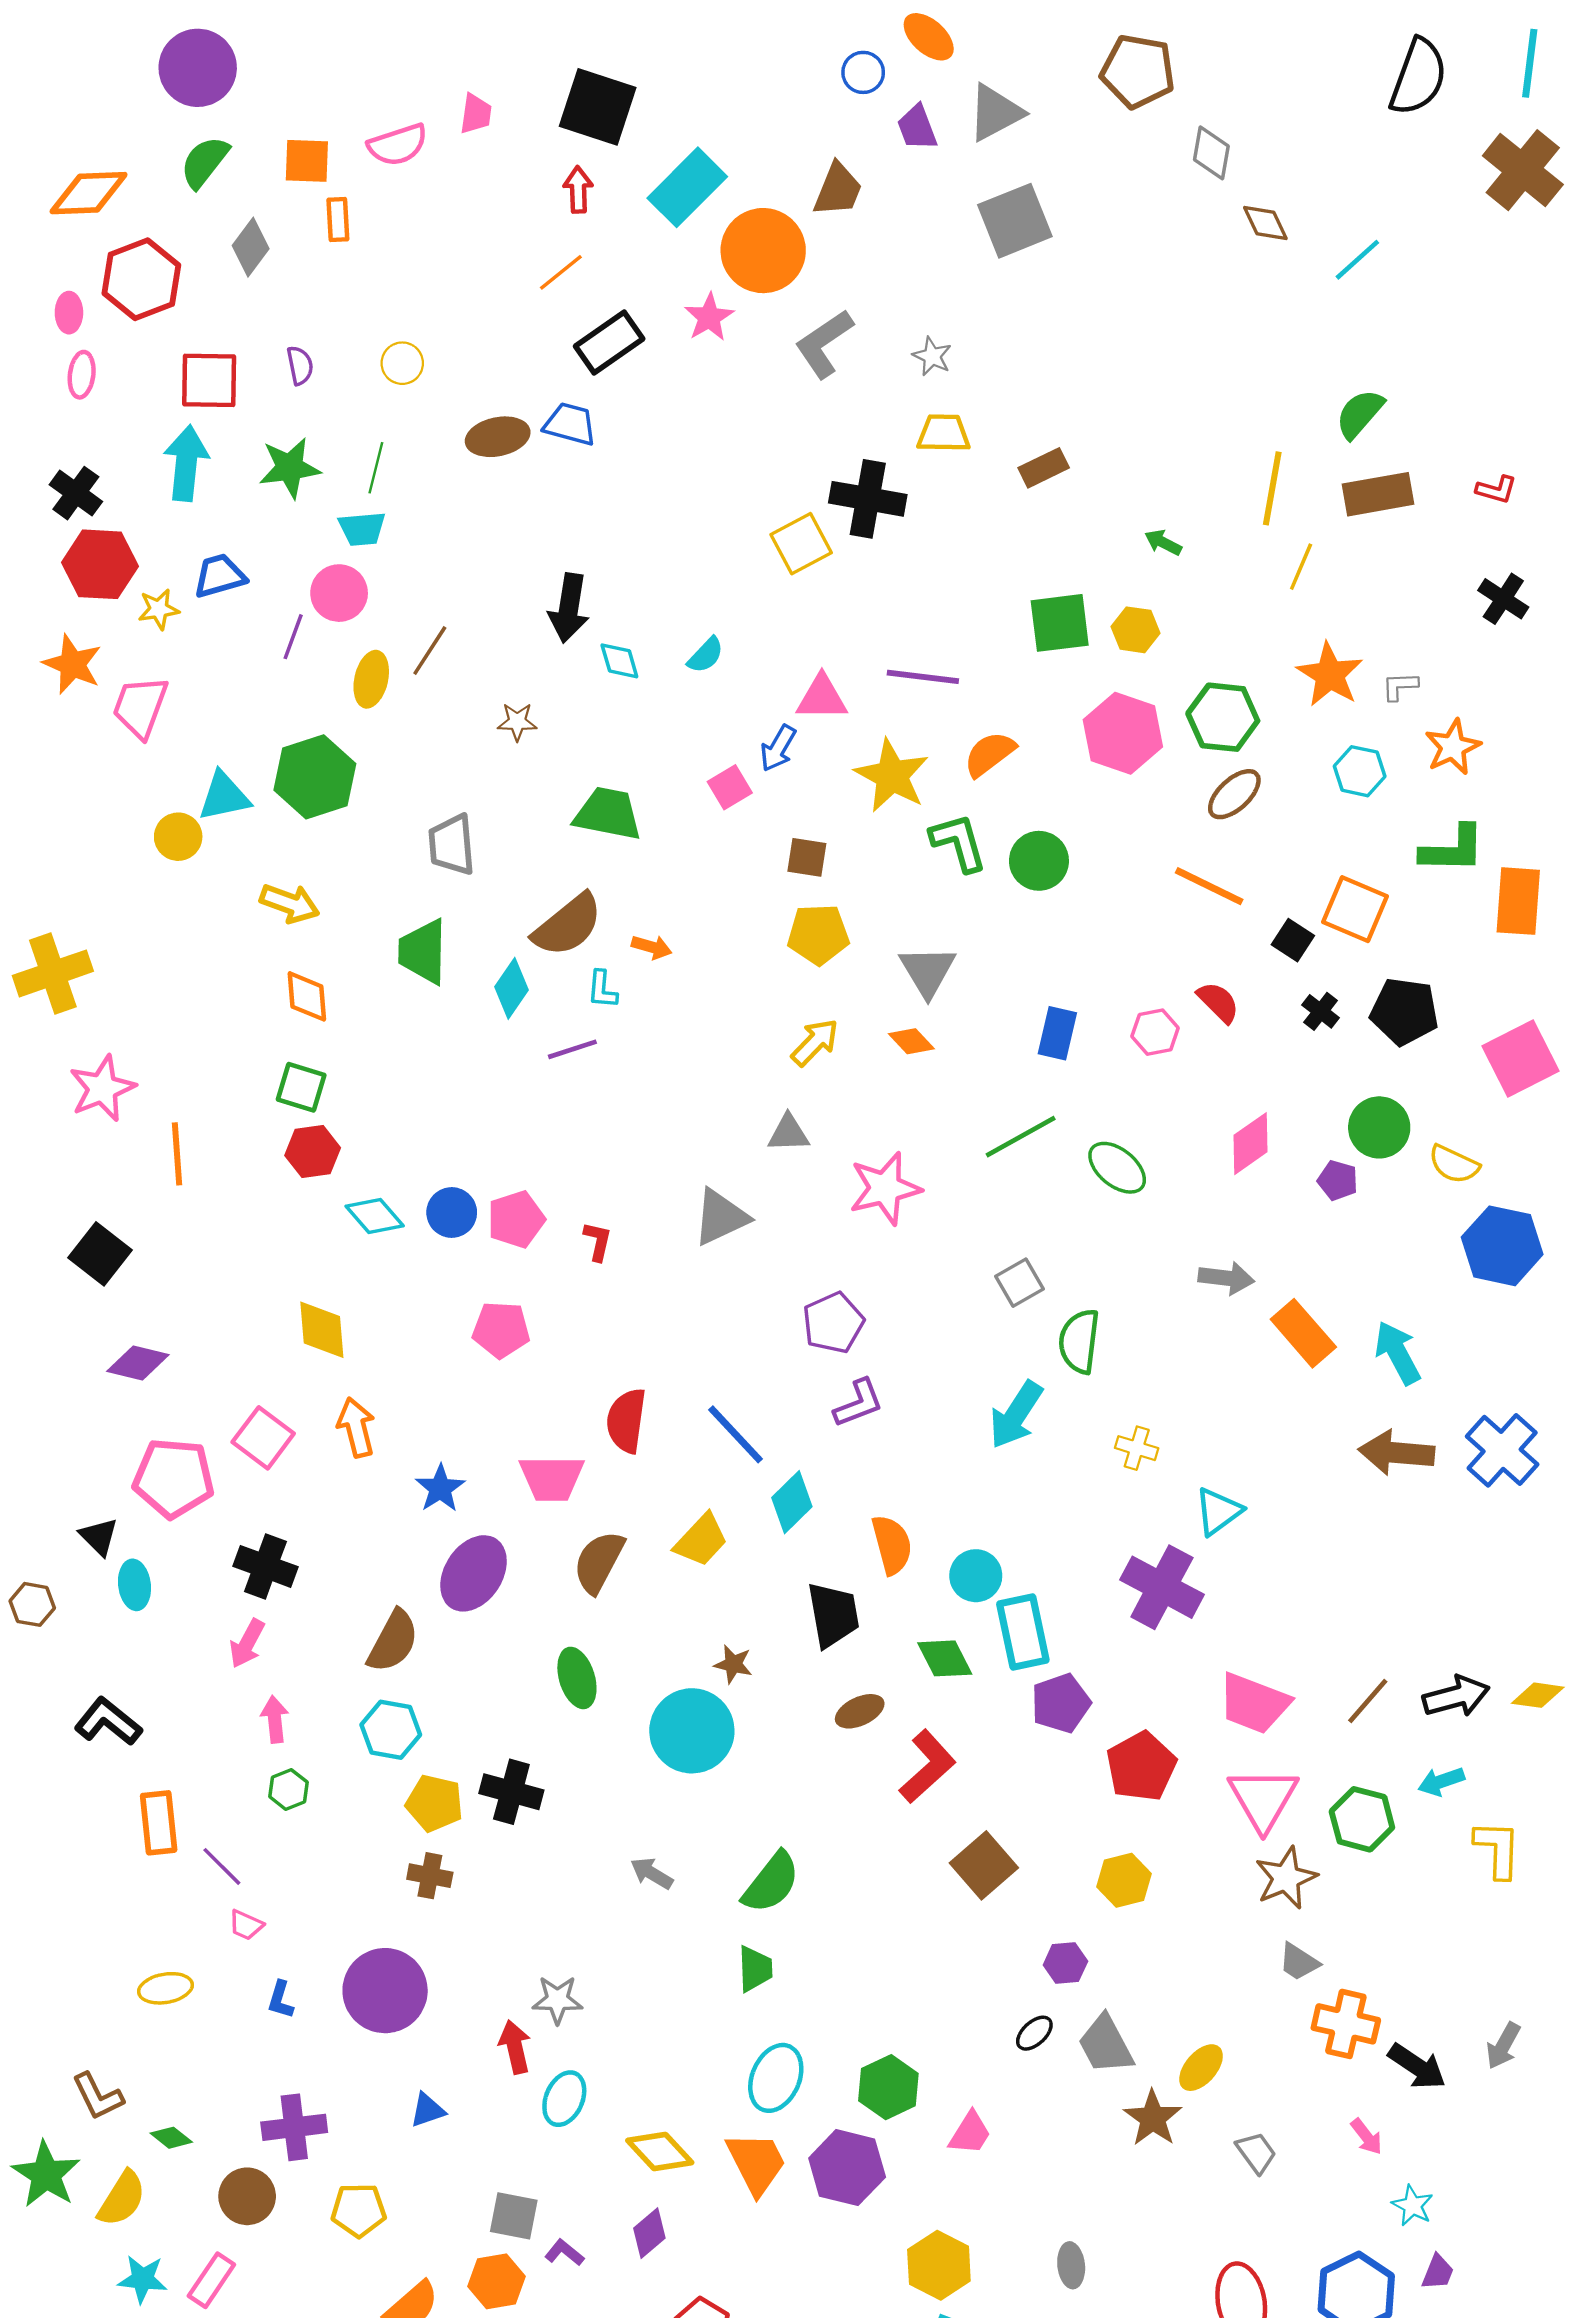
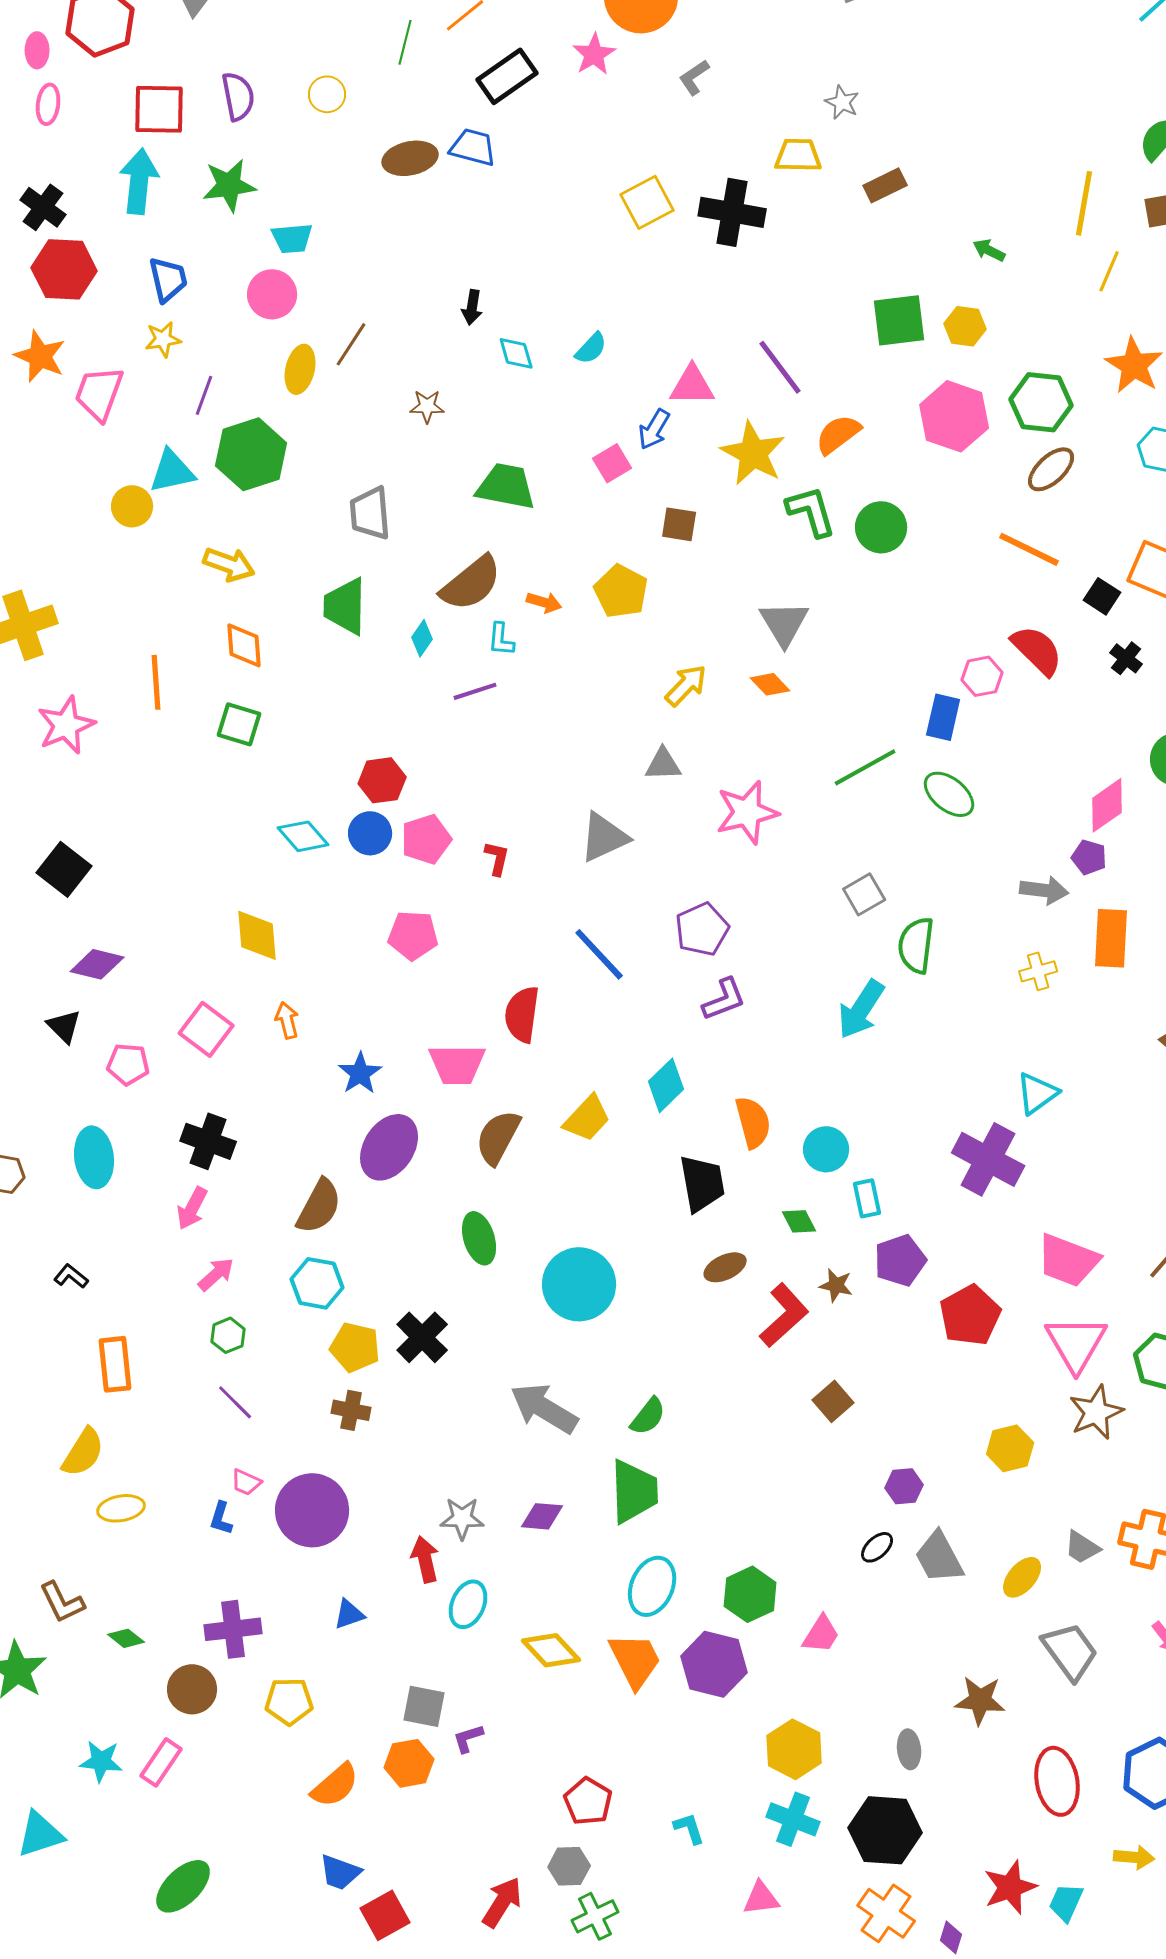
gray L-shape: (824, 344) -> (694, 77), size x0.6
gray star: (932, 356) -> (842, 102), moved
purple semicircle: (300, 365) -> (238, 96), size x1.4
green line: (376, 468) -> (405, 42), moved
yellow square: (801, 544) -> (647, 202), moved
blue trapezoid: (220, 576) -> (168, 279), turned 93
black arrow: (569, 608) -> (472, 307), size x0.6
yellow star: (159, 609) -> (163, 339), moved
purple line: (293, 637) -> (204, 395), moved
purple line: (923, 677) -> (780, 367), turned 46
yellow pentagon: (818, 934) -> (621, 591), moved, turned 30
cyan diamond: (511, 988) -> (422, 638), size x0.7
red semicircle: (1218, 1002) -> (1037, 650), size x1.4
blue rectangle: (1057, 1033) -> (943, 717), moved
pink diamond: (1250, 1144) -> (1107, 805), moved
red hexagon: (313, 1152) -> (382, 780), moved
orange line: (177, 1154) -> (156, 682), moved
purple pentagon: (1338, 1180) -> (1089, 857), moved
orange rectangle: (1303, 1333) -> (1111, 938), turned 44
orange arrow: (356, 1427) -> (287, 1020), size x0.7
blue line: (736, 1434) -> (599, 954), moved
yellow cross: (1137, 1448) -> (1038, 971), moved, turned -33
pink pentagon: (174, 1478) -> (128, 1064), size x0.6
black triangle: (99, 1537) -> (64, 1026), moved
cyan ellipse: (134, 1585) -> (94, 1157), size x1.4
cyan rectangle: (1023, 1632) -> (867, 1198), size x0.6
green diamond: (945, 1658) -> (799, 1221), size x0.7
brown star: (733, 1664) -> (836, 1285), moved
pink arrow: (275, 1719) -> (216, 1274), turned 54
black L-shape: (108, 1722) -> (71, 1276), size x0.6
black cross: (511, 1792) -> (422, 1337), turned 30
brown square: (984, 1865) -> (833, 1401), size x0.7
purple line: (222, 1866) -> (235, 1402), moved
gray arrow: (652, 1873) -> (544, 1408), size x1.8
yellow hexagon: (1124, 1880) -> (1010, 1448), moved
green semicircle: (771, 1883) -> (648, 1416), size x0.7
pink trapezoid: (246, 1925) -> (246, 1482), moved
gray trapezoid: (1299, 1962) -> (1082, 1547), moved
green trapezoid: (755, 1969) -> (634, 1491), size x1.6
brown star: (1153, 2118) -> (980, 1700), moved, turned -30
gray trapezoid: (1256, 2153) -> (1070, 1651), size x1.6
yellow semicircle: (122, 2199) -> (83, 1452), moved
purple diamond: (649, 2233) -> (542, 1516), moved, turned 45
purple L-shape: (564, 2253) -> (468, 1738), turned -56

